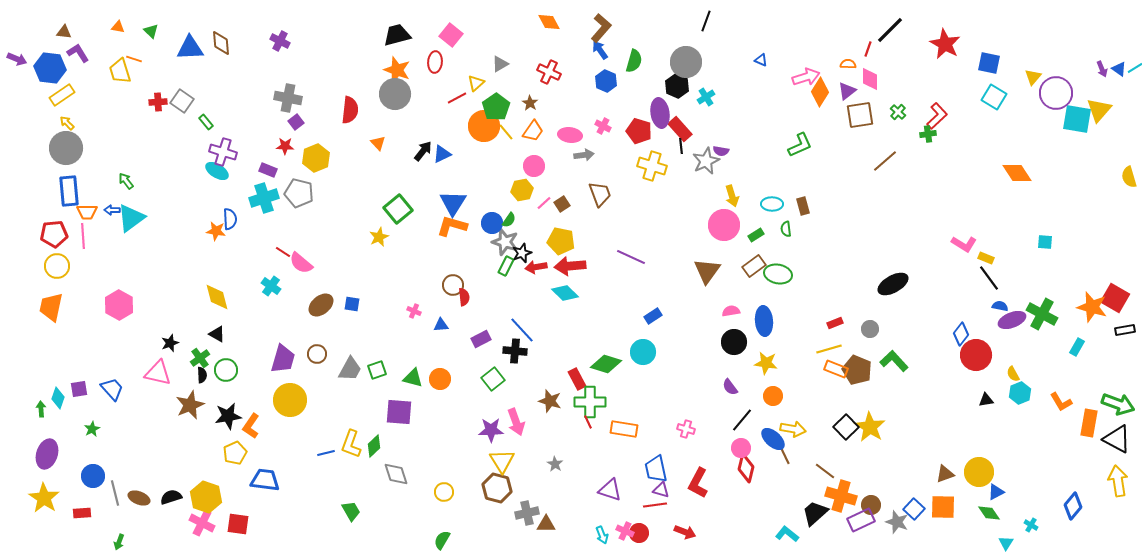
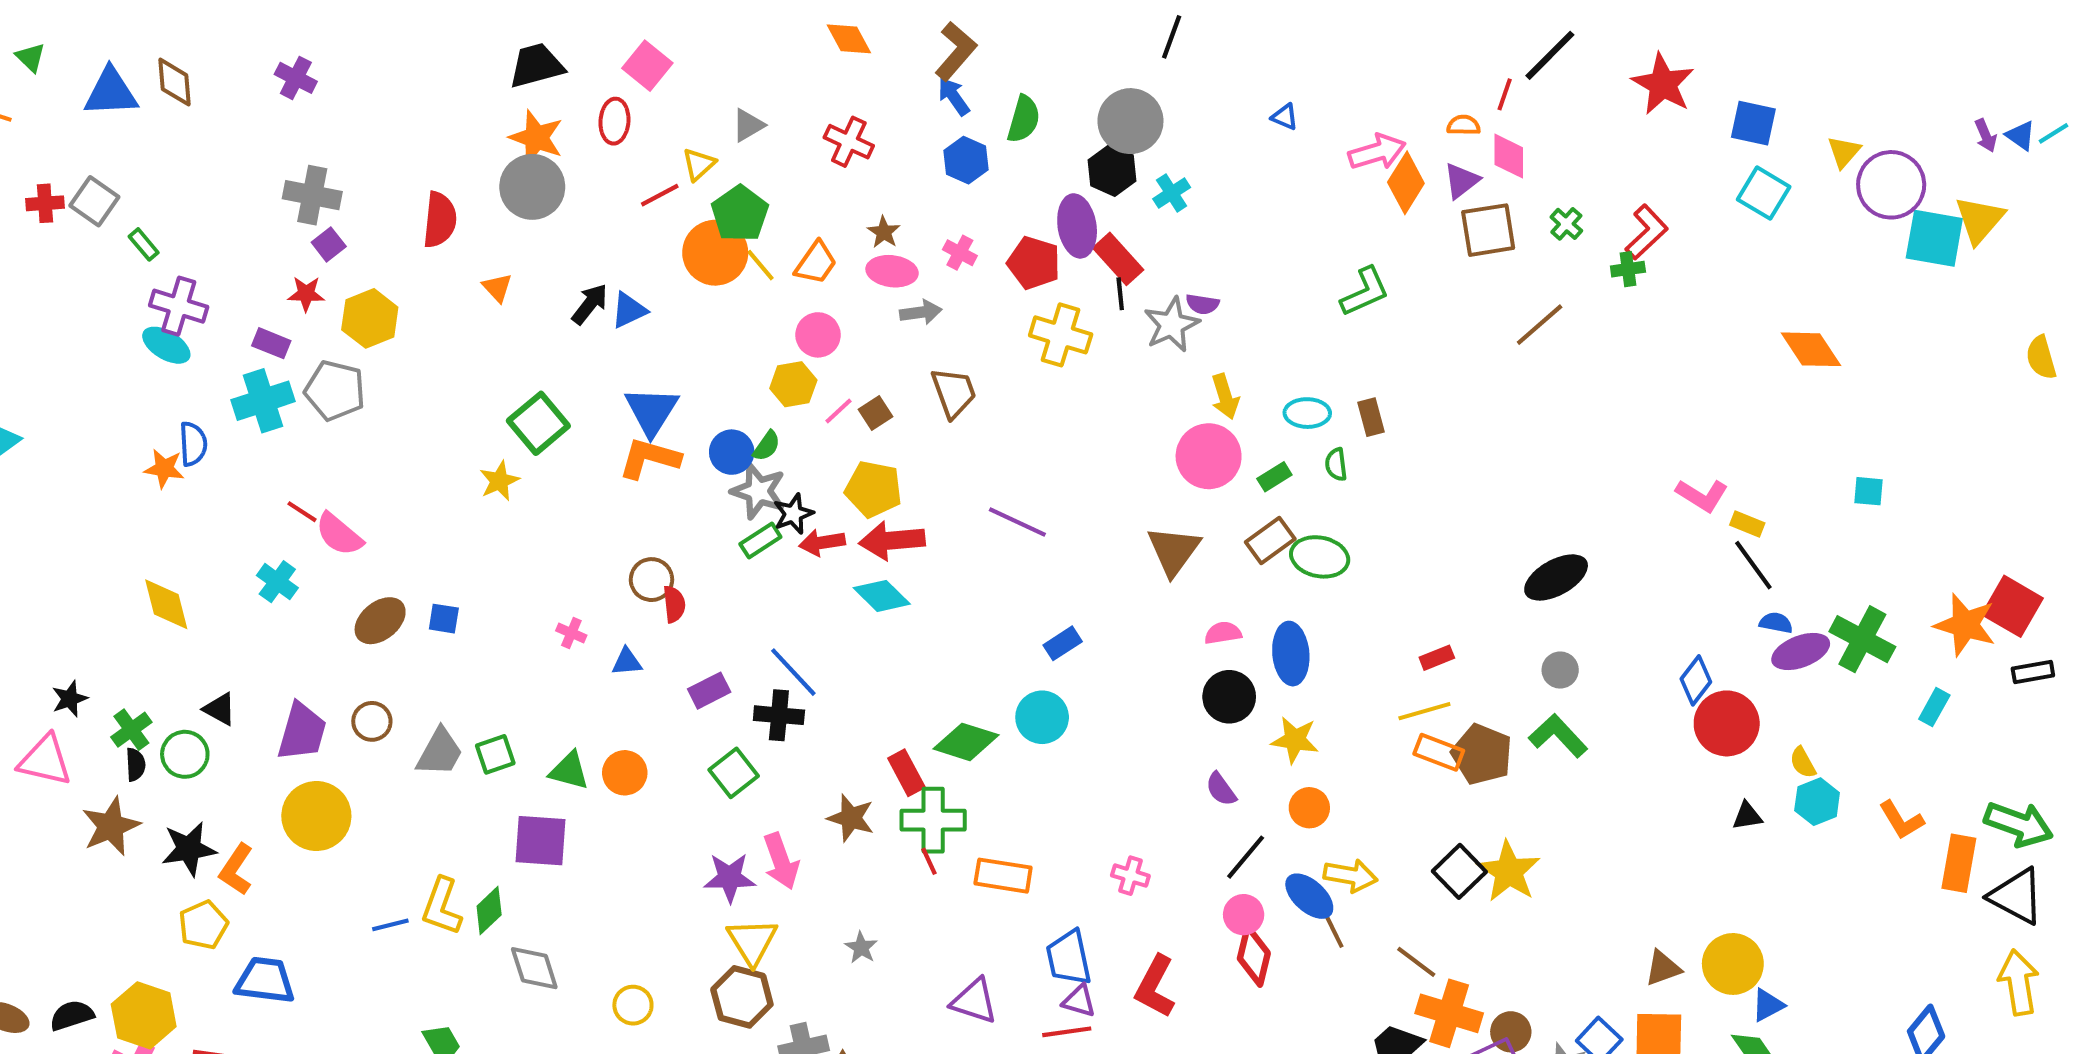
brown star: (530, 103) -> (884, 232), moved
green rectangle: (506, 266) -> (760, 540), turned 30
gray circle: (870, 329) -> (1560, 670), moved
black triangle: (217, 334) -> (220, 709), moved

